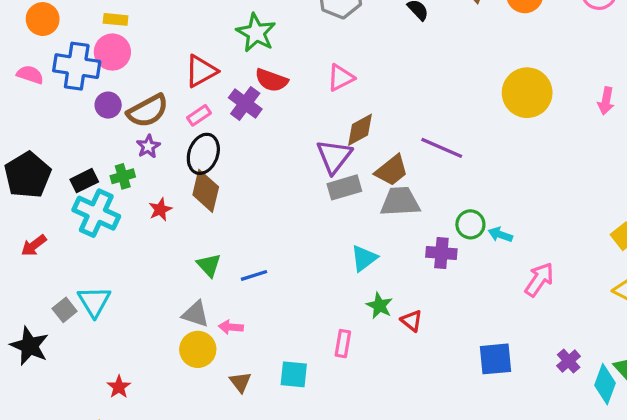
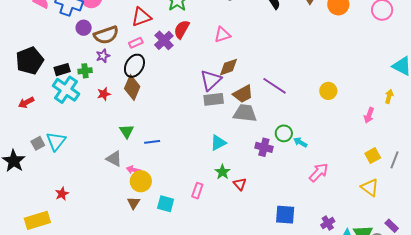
red semicircle: (271, 80) -> (182, 29), turned 90
yellow circle: (527, 93) -> (328, 91), moved, size x0.6
pink arrow: (606, 101) -> (369, 115), moved
yellow circle: (198, 349) -> (141, 181), moved

